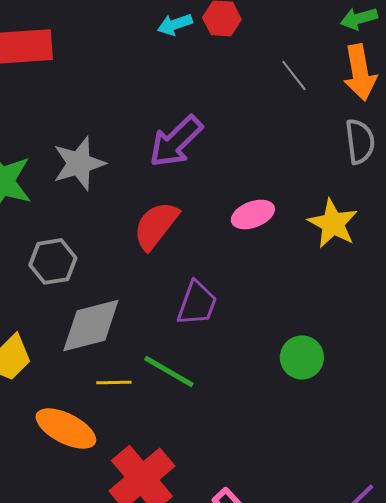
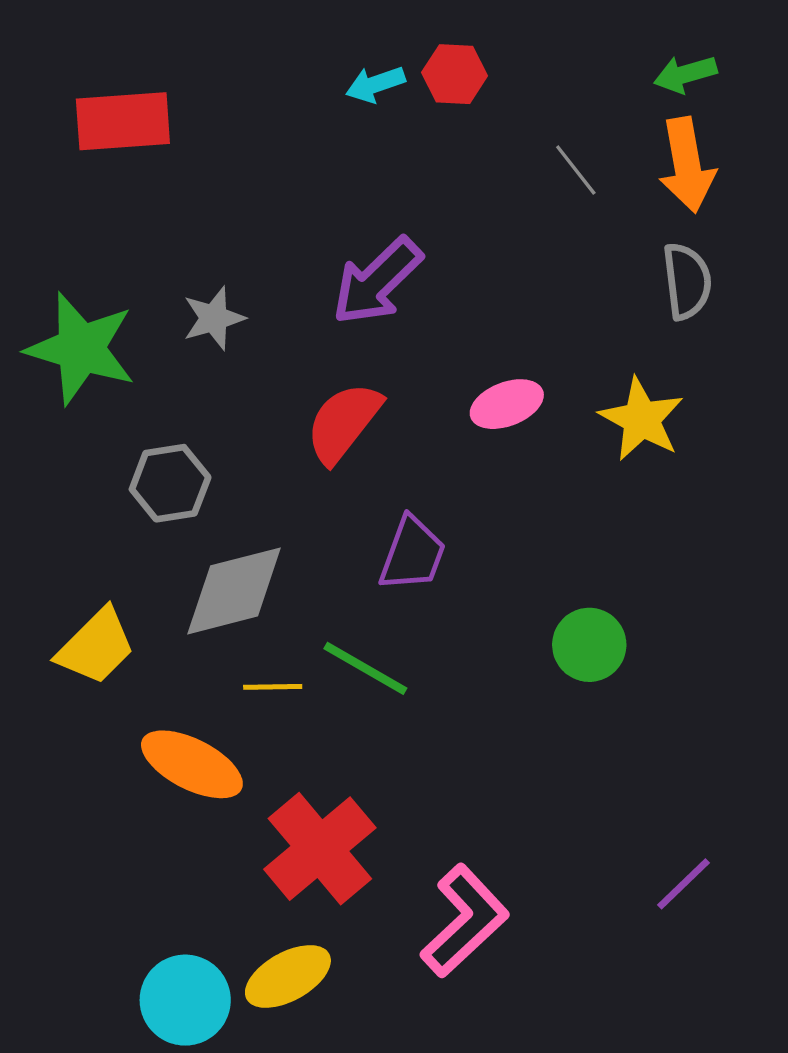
gray star: (79, 163) -> (214, 318), size x0.7

